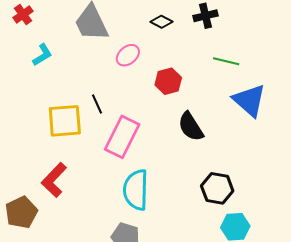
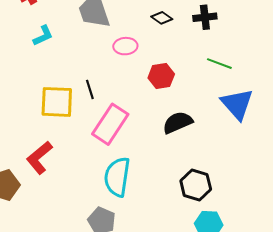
pink ellipse: (128, 55) -> (125, 46), turned 30
black semicircle: (191, 127) -> (178, 122), turned 92

